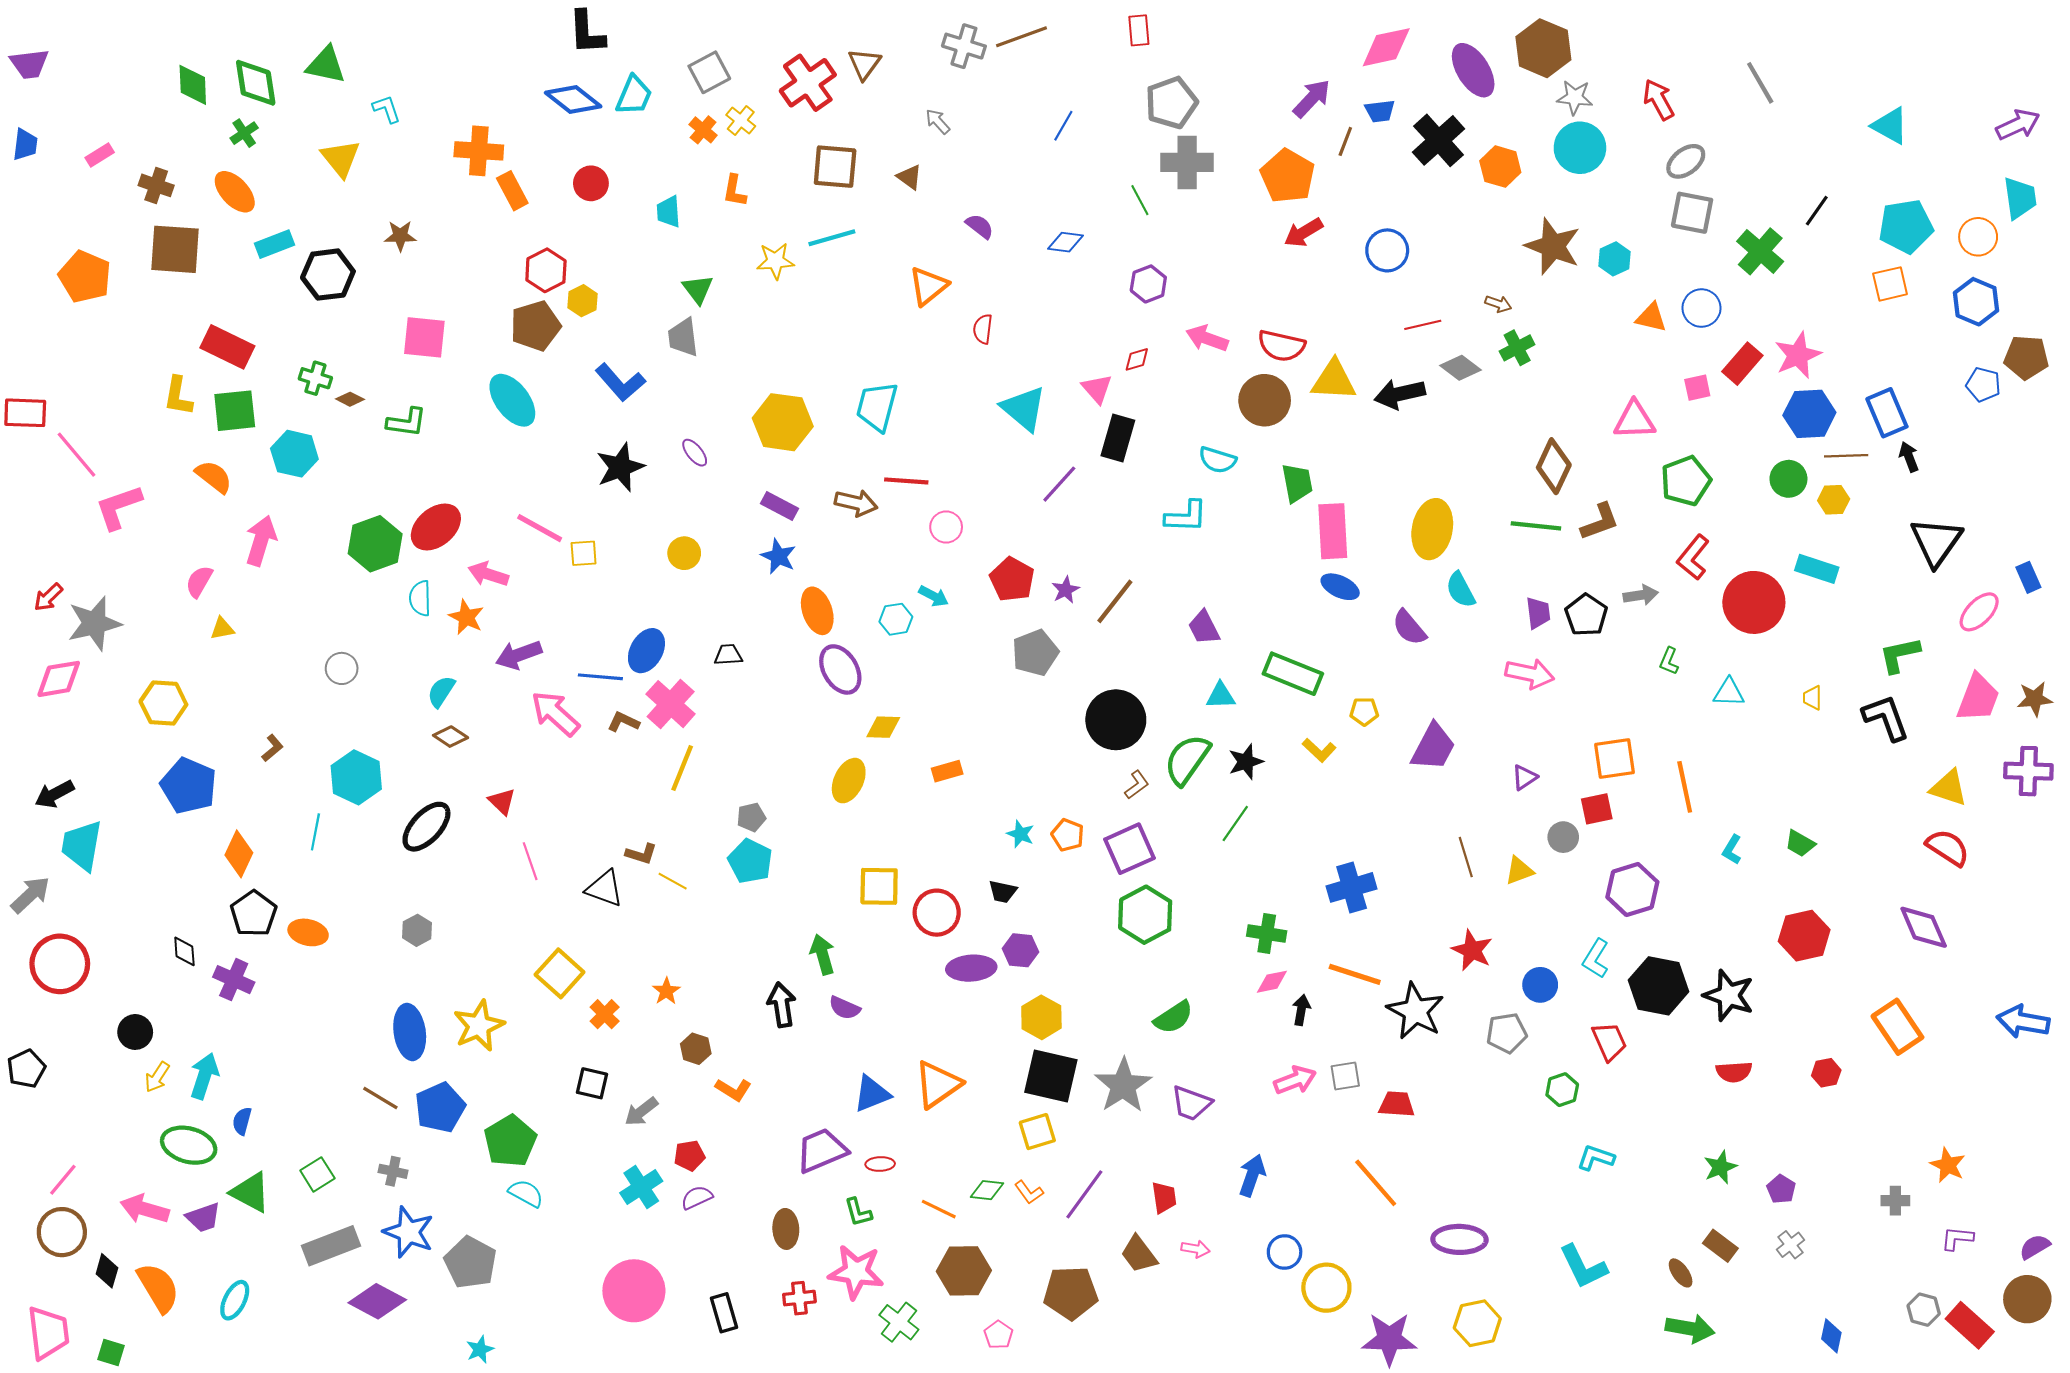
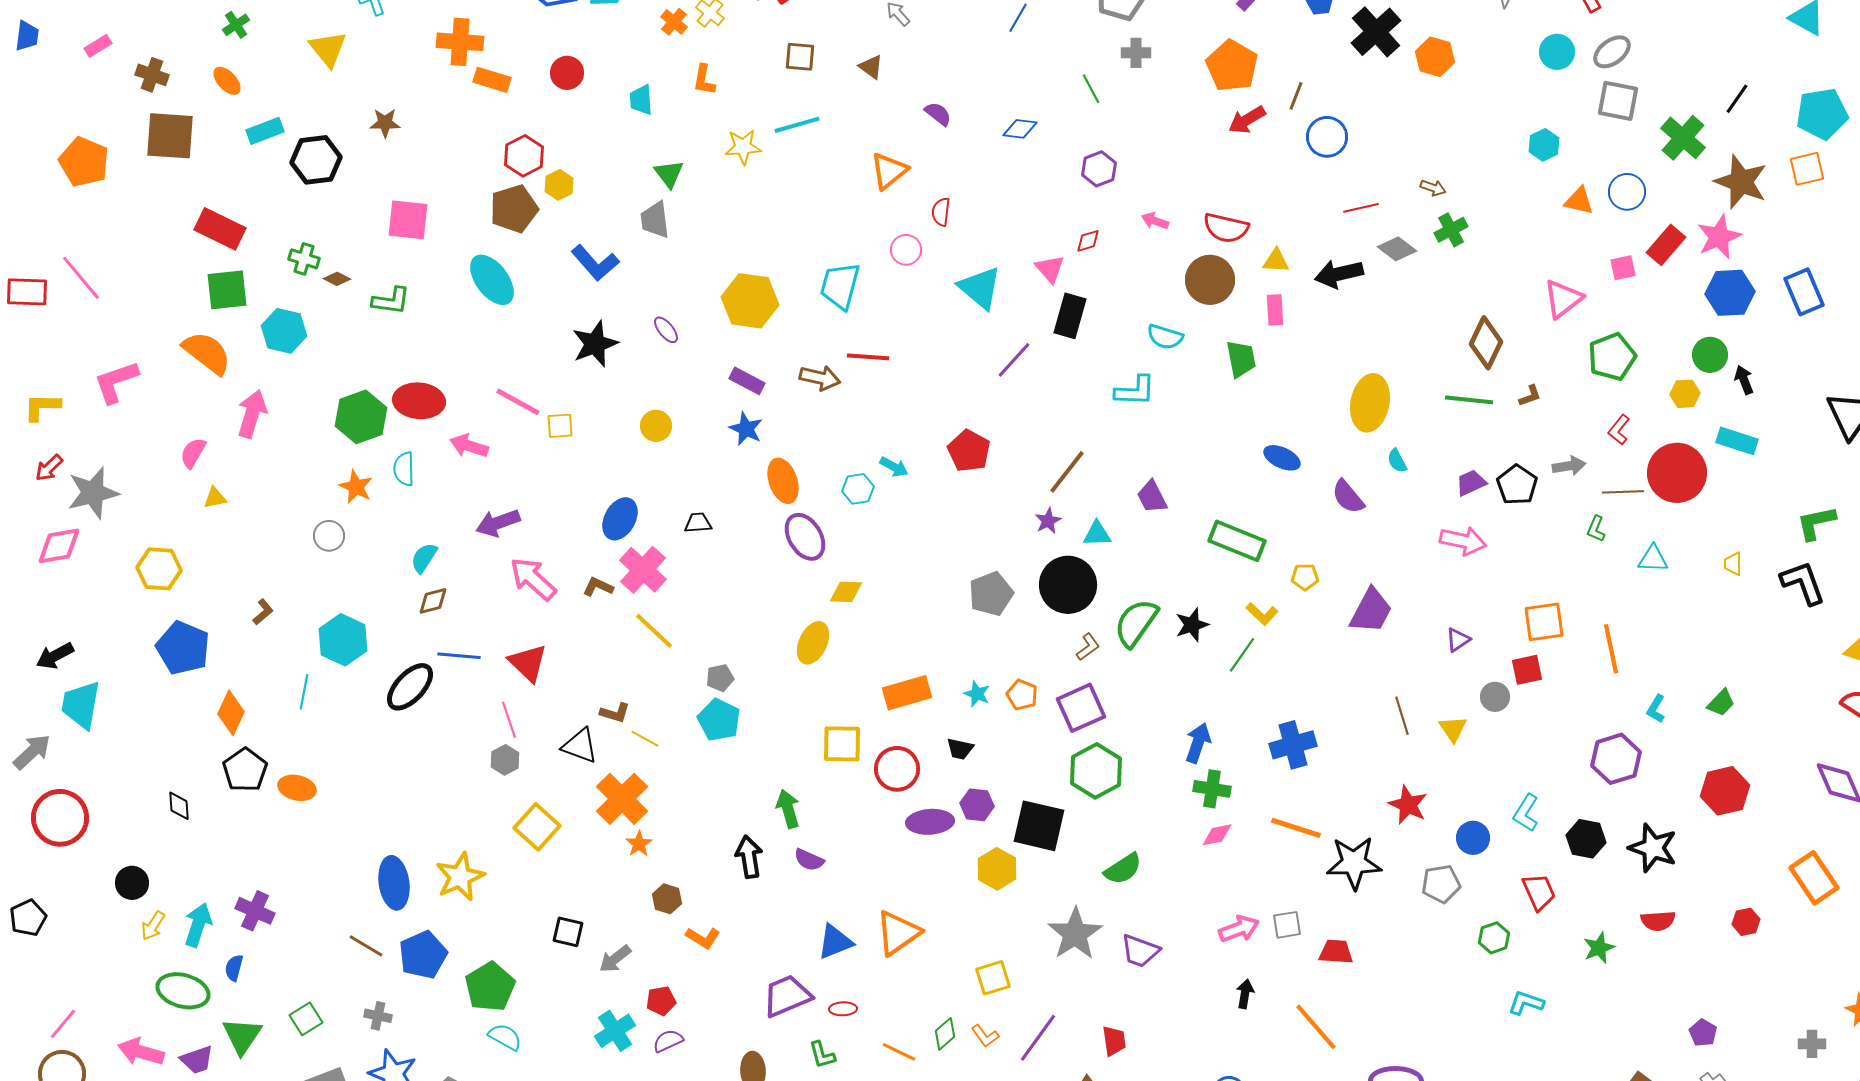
brown line: (1345, 141) -> (1296, 96), moved
cyan circle: (1580, 148) -> (1557, 52), moved, size x0.7
gray cross: (1187, 162) -> (1136, 53), size x0.6
brown square: (835, 167) -> (800, 57), size x0.7
orange rectangle: (512, 191) -> (492, 80), turned -45
orange ellipse: (235, 192) -> (227, 81), size x0.7
brown star: (1553, 246) -> (1741, 182), moved
pink arrow: (1207, 338) -> (1155, 221), size x0.7
yellow triangle: (1334, 380) -> (1276, 261), size x0.6
yellow L-shape: (178, 396) -> (42, 407), moved, turned 81
pink triangle: (1634, 420) -> (1563, 299), turned -36
pink line: (77, 455) -> (81, 278), moved
brown line: (1846, 456) -> (1623, 492), moved
black arrow: (1909, 457) -> (1744, 380), moved
orange semicircle: (214, 477) -> (207, 353), size x1.4
yellow hexagon: (1834, 500) -> (1685, 394), moved
brown L-shape: (1600, 522) -> (1530, 396), size x0.6
red ellipse: (436, 527) -> (419, 401), turned 45
pink circle: (946, 527) -> (906, 250), moved
pink rectangle: (1333, 531) -> (1275, 310), moved, size x0.6
red L-shape: (1693, 557) -> (1619, 430), size x0.7
purple star: (1066, 590) -> (1048, 521), moved
cyan semicircle: (1461, 590) -> (1397, 461), size x0.7
purple trapezoid: (1538, 613) -> (1471, 483), turned -108
orange star: (466, 617) -> (356, 487), moved
gray pentagon: (1035, 653) -> (991, 594), moved
blue line: (600, 677) -> (459, 656), moved
cyan triangle: (1221, 696) -> (1097, 534), moved
brown diamond: (451, 737) -> (433, 601), turned -48
yellow line: (682, 768) -> (654, 631), turned -69
orange rectangle: (947, 771) -> (907, 693), moved, size x1.6
red triangle: (502, 801) -> (528, 663), moved, size x1.5
green line: (1235, 823) -> (1242, 655), moved
green trapezoid: (1800, 843) -> (1721, 703), turned -76
yellow triangle: (1519, 871) -> (1453, 729), turned -44
purple hexagon: (1632, 890) -> (1616, 759), moved
gray hexagon: (417, 930) -> (505, 760), moved
purple cross: (234, 980) -> (255, 911), moved
black hexagon: (1659, 986) -> (1586, 839), size x0.7
black arrow: (1301, 1010) -> (1245, 994), moved
black star: (1415, 1011) -> (1354, 863), turned -30
orange cross: (605, 1014) -> (622, 799), moved, size x1.8
black square: (1051, 1076) -> (1039, 826), moved
green star: (1720, 1167) -> (1599, 948), moved
blue arrow: (1252, 1176) -> (1198, 743), moved
green diamond: (987, 1190) -> (945, 1034), turned -48
green triangle: (250, 1192) -> (242, 1036), turned 36

